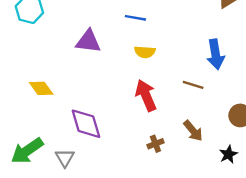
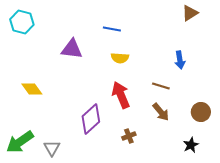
blue arrow: (215, 54) -> (180, 60), size x0.7
purple diamond: (86, 124) -> (91, 119), moved, turned 64
brown arrow: (193, 131) -> (161, 112), moved

